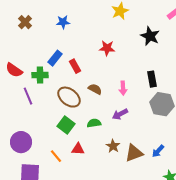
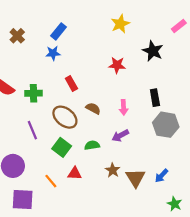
blue star: (63, 22) -> (53, 53), moved
red star: (107, 48) -> (117, 65), moved
blue rectangle: (55, 58) -> (58, 31), moved
purple line: (28, 96) -> (32, 130), moved
brown triangle: (134, 153) -> (135, 178), turned -42

